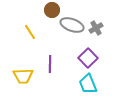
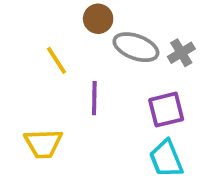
purple square: (88, 58) -> (166, 110), turned 30
purple line: (50, 64) -> (94, 98), moved

